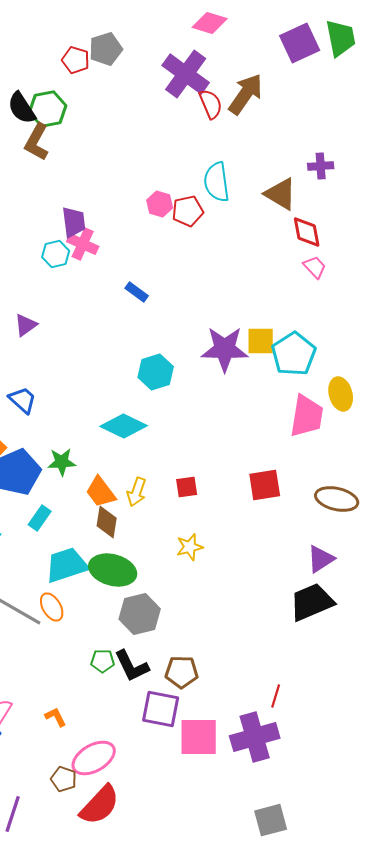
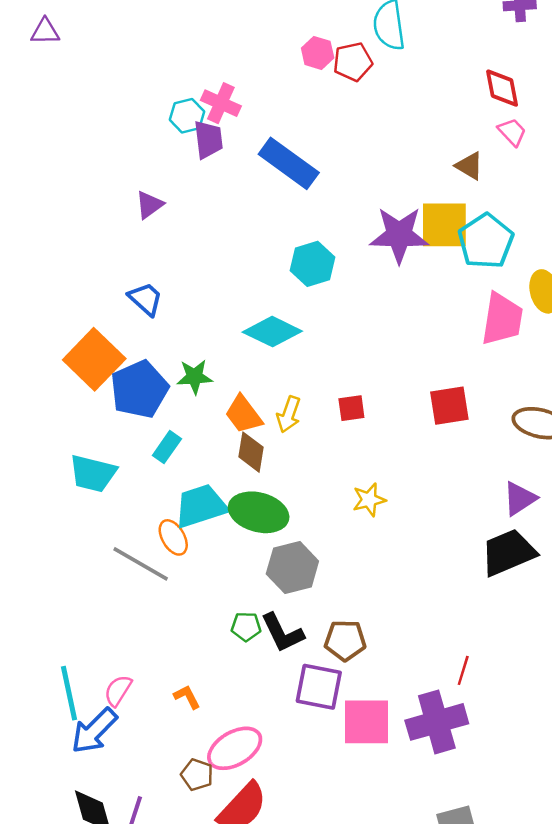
brown triangle: (281, 194) -> (469, 166), moved, size x0.7
purple trapezoid: (74, 222) -> (208, 140), moved
blue rectangle: (137, 292) -> (289, 163), size x2.0
yellow square: (261, 341) -> (444, 225), size x1.4
yellow star: (190, 547) -> (369, 500), moved
orange ellipse: (52, 607) -> (173, 537), moved

